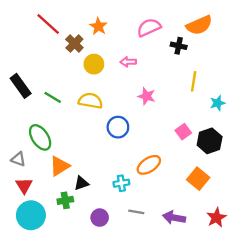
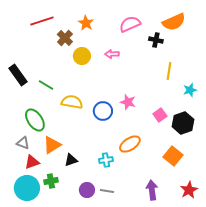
red line: (48, 24) -> (42, 21), turned -60
pink star: (147, 96) -> (128, 102), moved
yellow semicircle: (90, 101) -> (72, 102), moved
gray triangle: (18, 159) -> (23, 143), moved
red triangle: (24, 185) -> (32, 162), moved, turned 42
green cross: (65, 200) -> (51, 181), moved
gray line: (136, 212) -> (107, 191), moved
purple arrow: (174, 218) -> (152, 190), turned 72

